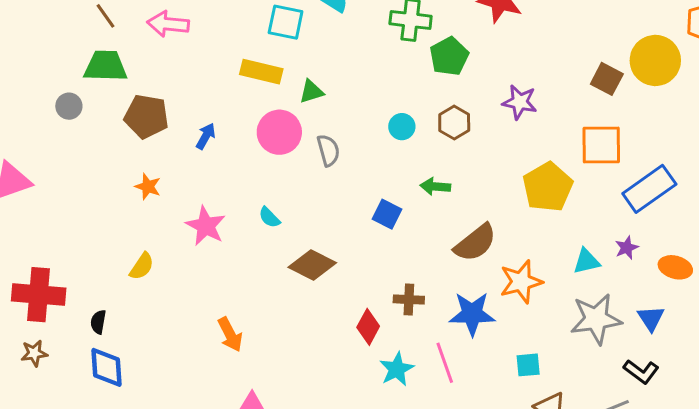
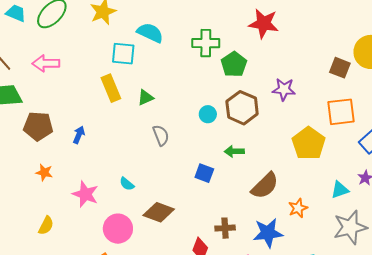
yellow rectangle: (261, 72) -> (111, 88), turned 60
brown hexagon: (454, 122) -> (242, 108), size x1.5
pink circle: (279, 132) -> (118, 229), moved
orange star: (521, 282) -> (298, 208), size x0.7

